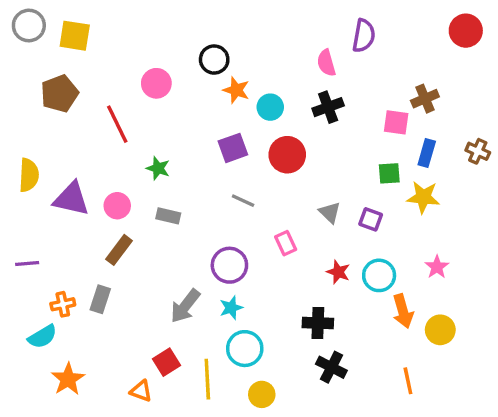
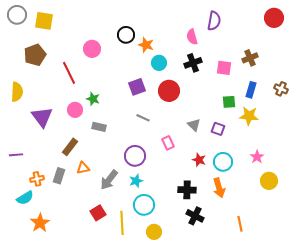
orange star: (236, 90) -> (146, 45), moved
pink square: (396, 122) -> (224, 68), moved
yellow semicircle: (29, 175) -> (17, 92), moved
purple triangle: (71, 199) -> (42, 117), turned 40
pink circle: (117, 206) -> (75, 110), moved
orange arrow: (403, 311) -> (219, 188), moved
yellow circle: (440, 330) -> (269, 181), moved
orange triangle: (141, 391) -> (83, 168), moved, turned -32

